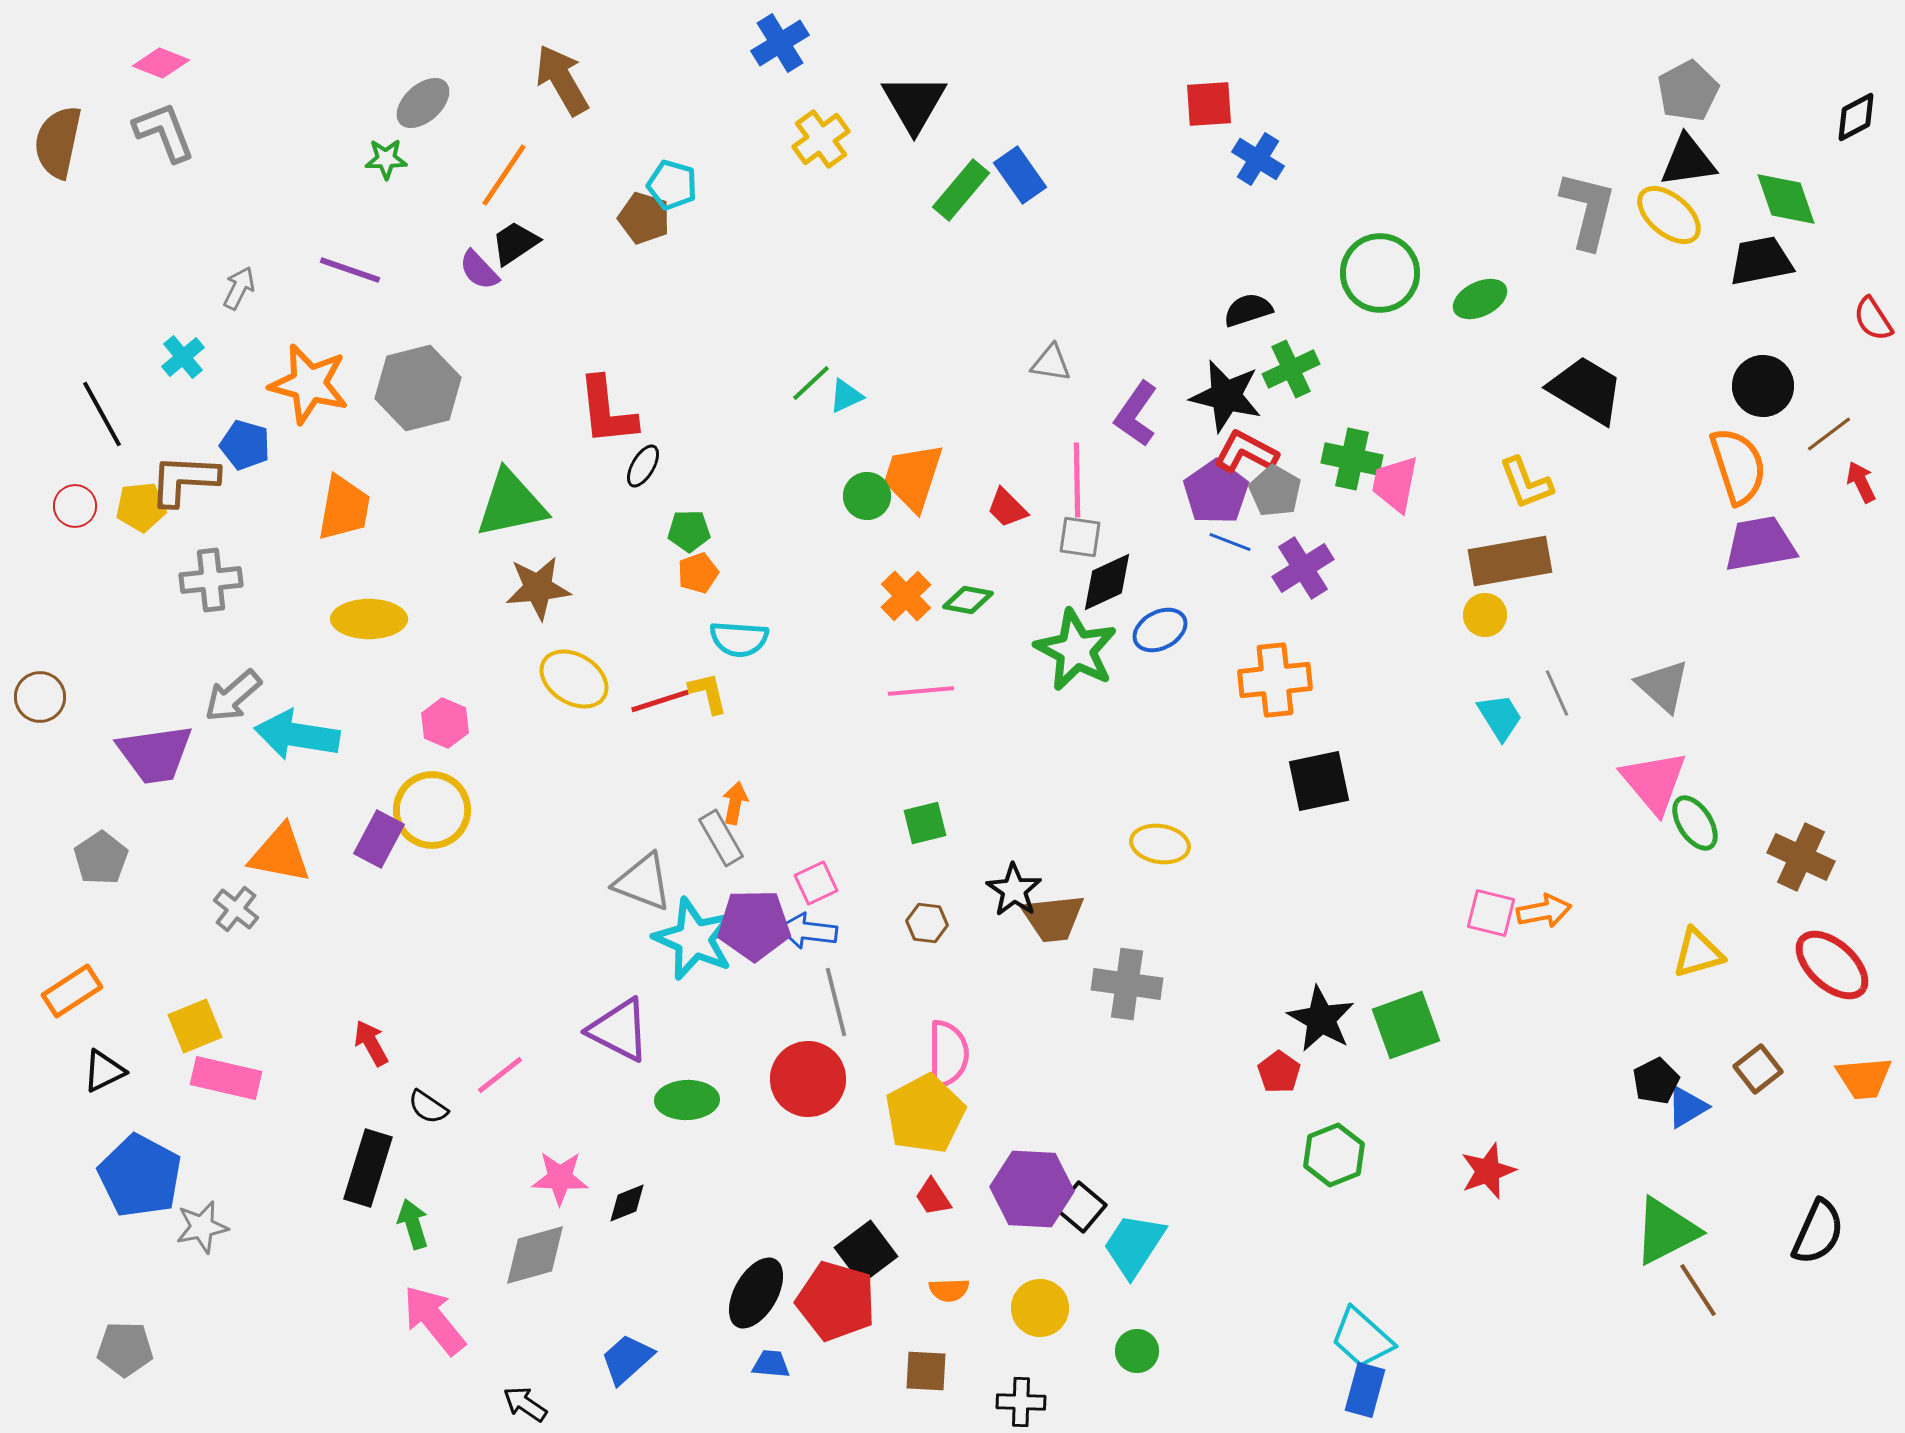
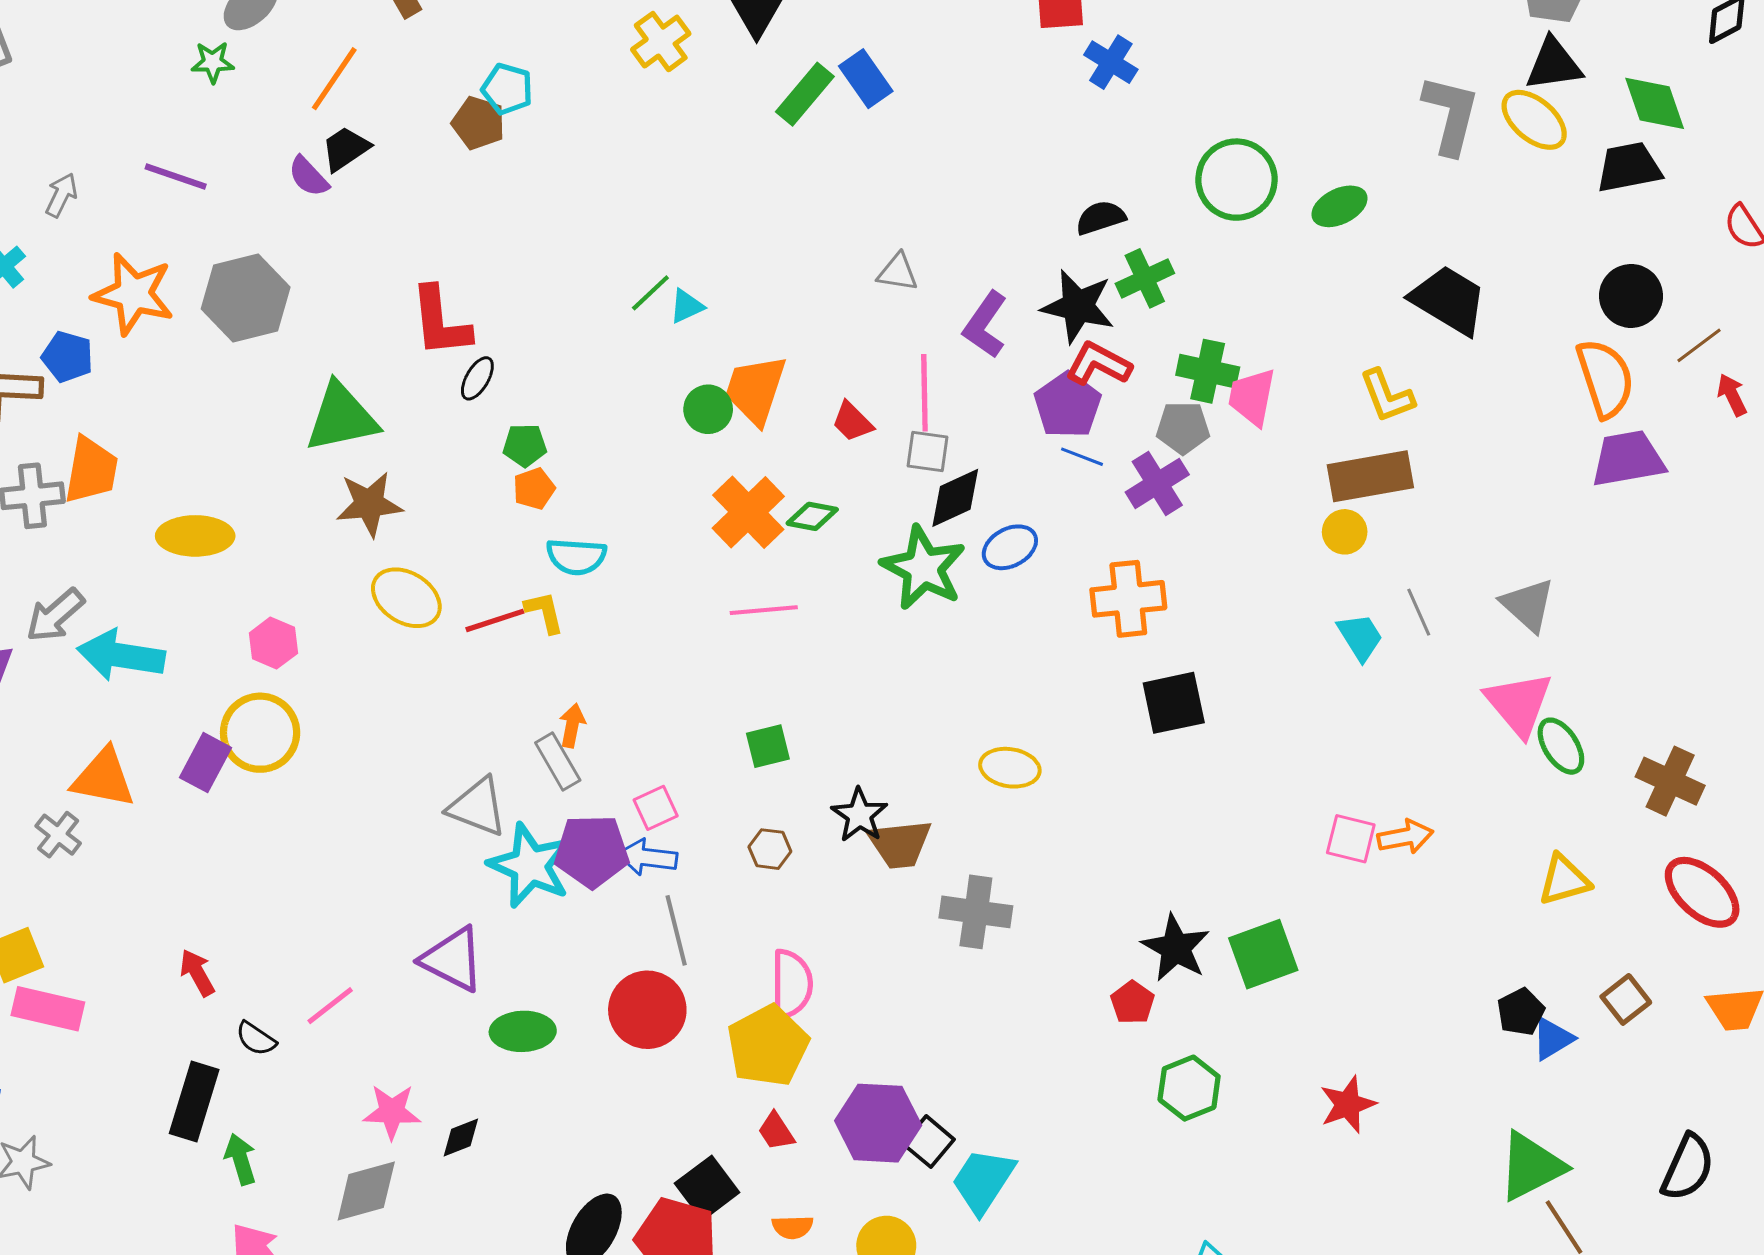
gray pentagon: (1275, 491) -> (1183, 428), moved, turned -30
orange trapezoid: (344, 508) -> (91, 470), moved
orange cross: (906, 596) -> (748, 512), size x1.4

